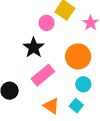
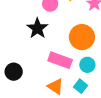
pink rectangle: (43, 75) -> (60, 60), moved, turned 60

